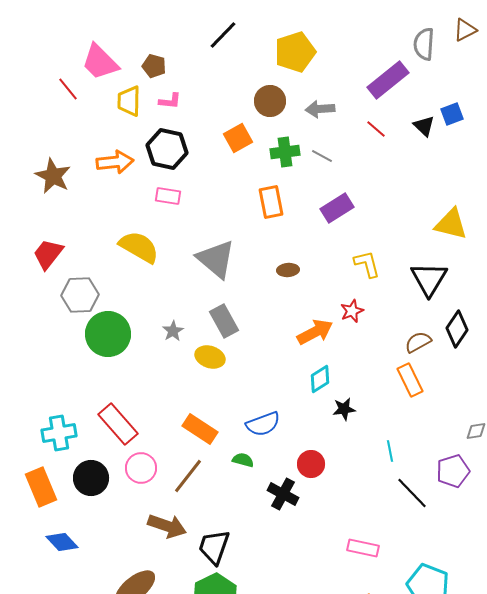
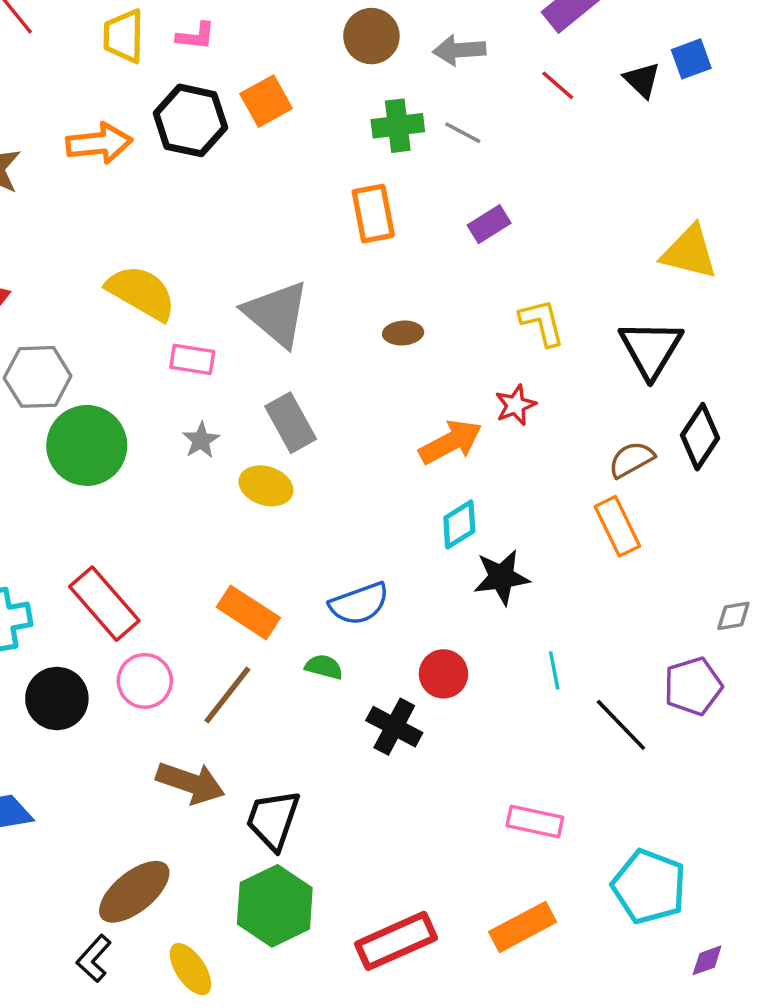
orange square: (238, 138) -> (266, 101), moved
pink rectangle: (168, 196) -> (192, 359), moved
purple rectangle: (337, 208) -> (489, 224), size x0.7
black star: (344, 409) -> (501, 577), size x1.4
cyan line: (390, 451) -> (554, 670), moved

